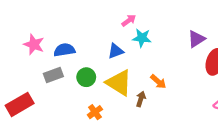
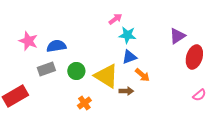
blue triangle: (116, 51) -> (129, 57), moved
brown arrow: (141, 99) -> (126, 91), turned 72

